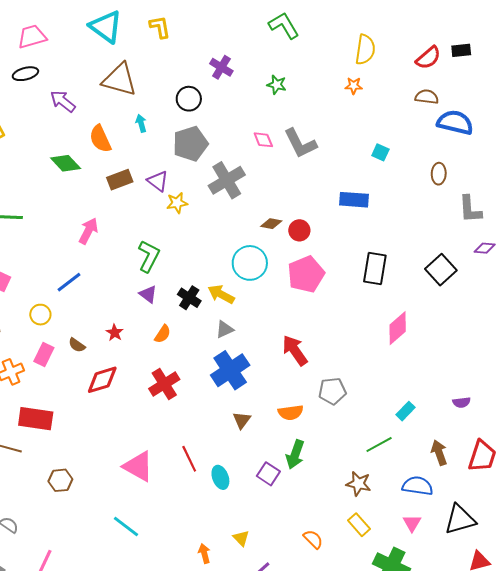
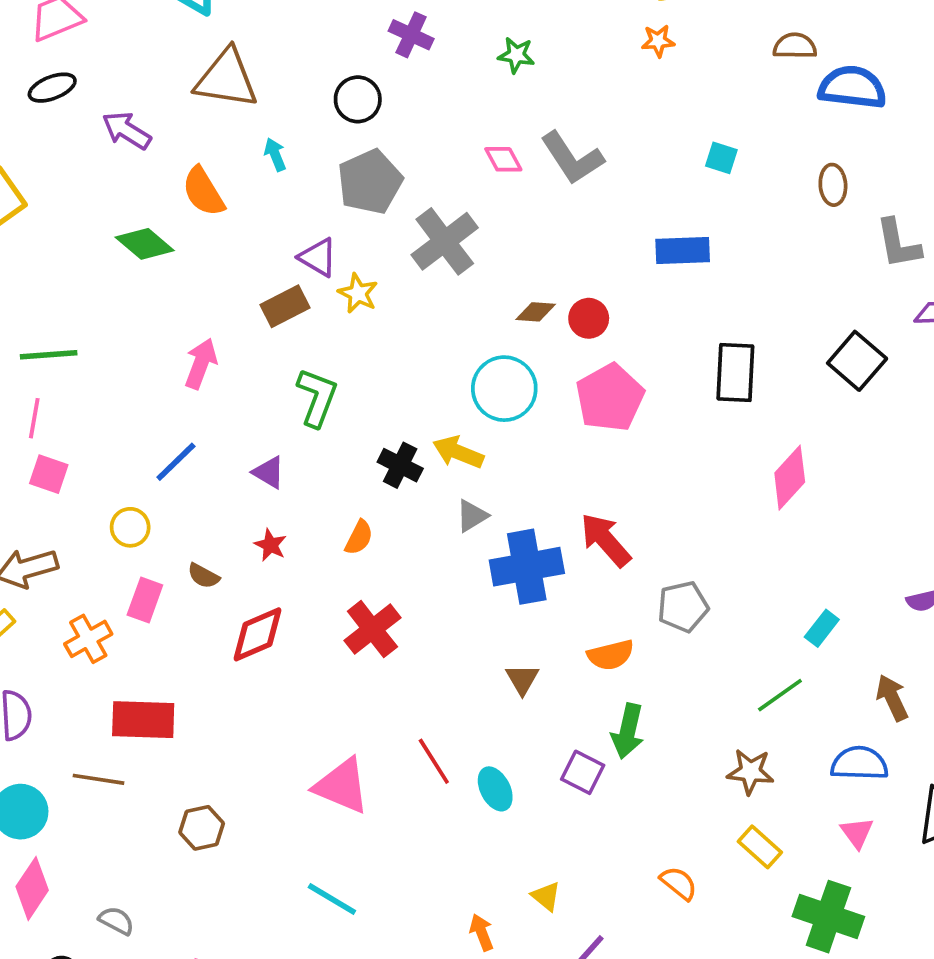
brown rectangle: (120, 180) -> (285, 306), moved
yellow star: (177, 203) -> (358, 293), turned -30
purple triangle: (148, 294) -> (269, 472), moved
blue cross: (230, 370) -> (527, 567), moved, turned 30

